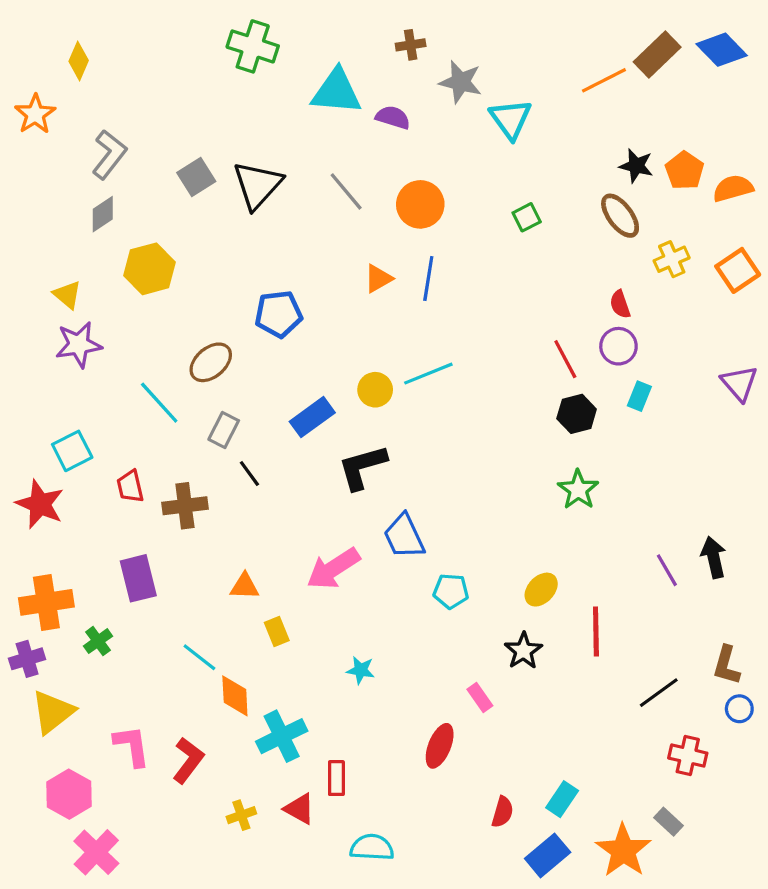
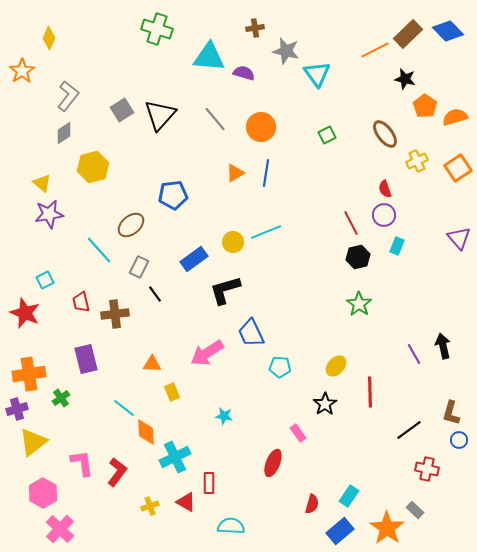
black star: (636, 166) -> (405, 79), moved
cyan square: (72, 451) -> (45, 280), size x0.7

